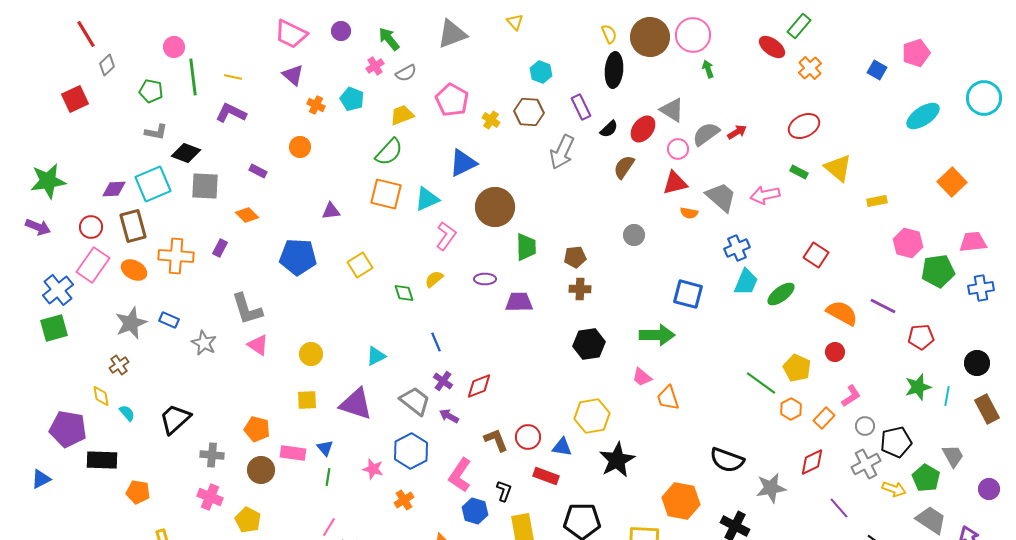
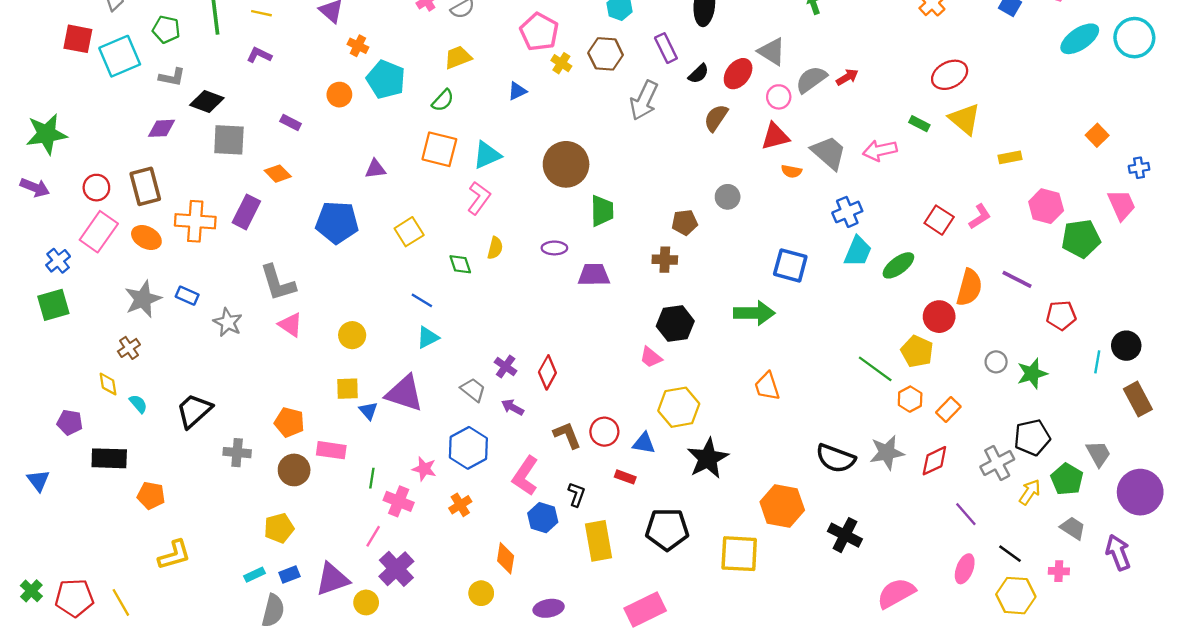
red square: (75, 99) -> (78, 39), turned 36
cyan pentagon: (352, 99) -> (386, 79), moved, size x1.4
pink pentagon: (452, 100) -> (539, 32), moved
purple L-shape: (231, 113) -> (259, 55), size x0.7
cyan ellipse: (923, 116) -> (1080, 39), moved
red ellipse: (804, 126) -> (950, 75), moved
green semicircle: (389, 152) -> (443, 100), size x0.7
blue triangle: (463, 163) -> (517, 91), moved, size x0.6
orange square: (952, 182) -> (1097, 135), size x0.7
cyan square: (153, 184) -> (120, 56), moved
purple diamond: (114, 189) -> (162, 128), moved
pink L-shape: (446, 236) -> (479, 198), moved
pink trapezoid: (973, 242) -> (1122, 205), turned 72
purple rectangle: (220, 248) -> (246, 212), size x1.6
brown pentagon: (575, 257) -> (685, 222), moved
yellow semicircle: (434, 279) -> (495, 248), turned 144
blue cross: (981, 288) -> (1139, 168), moved, size x0.7
blue cross: (58, 290) -> (58, 261), size x0.7
orange semicircle: (842, 313) -> (969, 288), turned 76
blue line: (436, 342) -> (422, 300), moved, turned -36
red circle: (835, 352) -> (939, 317), moved, size x1.4
pink trapezoid: (642, 377) -> (651, 357), moved
red diamond: (479, 386) -> (547, 372), turned -40
green star: (918, 387) -> (1032, 374), moved
pink L-shape: (851, 396) -> (980, 217), moved
cyan line: (947, 396) -> (1097, 362), moved
gray trapezoid: (415, 401) -> (473, 390), size x0.7
gray circle: (865, 426) -> (996, 362), moved
purple pentagon: (68, 429) -> (70, 422), size x0.6
blue triangle: (325, 448) -> (368, 411), moved
red rectangle: (546, 476) -> (625, 477), size x0.7
blue triangle: (41, 479) -> (38, 480), turned -40
gray star: (771, 488) -> (887, 453), moved
yellow arrow: (894, 489) -> (1030, 492), turned -75
purple circle: (989, 489) -> (1140, 492), size x1.8
pink cross: (210, 497) -> (399, 501), moved
yellow pentagon: (248, 520) -> (279, 528), turned 30
gray trapezoid: (931, 520) -> (1073, 528), size x0.7

